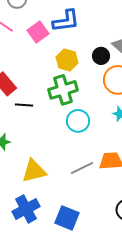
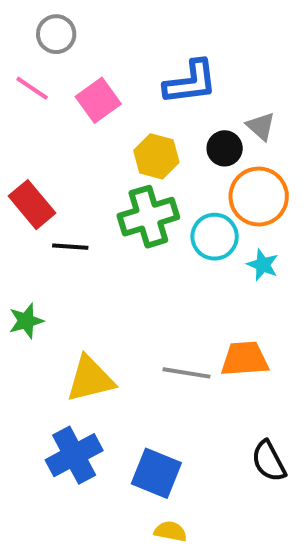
blue L-shape: (66, 21) -> (190, 82), moved
cyan circle: (78, 121) -> (215, 237), moved
gray line: (82, 168) -> (186, 373), turned 35

